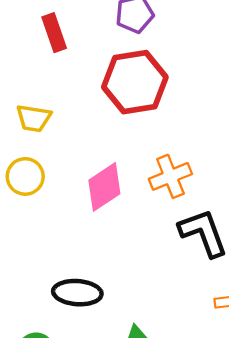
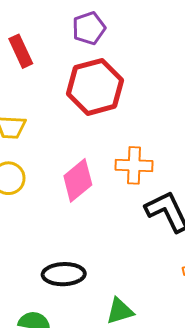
orange cross: (170, 176) -> (134, 165), turned 30

